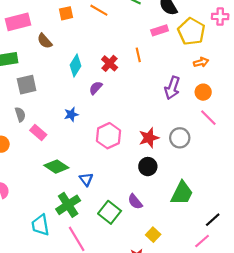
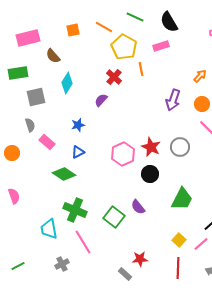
yellow pentagon: (191, 31) -> (124, 47), moved
orange arrow: (201, 62) -> (200, 76), turned -32
cyan diamond: (75, 65) -> (67, 83), moved
pink hexagon: (108, 136) -> (123, 154), moved
red star: (149, 138) -> (151, 147), turned -30
blue triangle: (86, 179) -> (78, 152), moved, turned 40
green cross: (68, 205) -> (75, 210), turned -35
yellow square: (153, 235) -> (179, 240), moved

